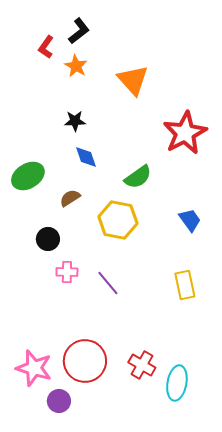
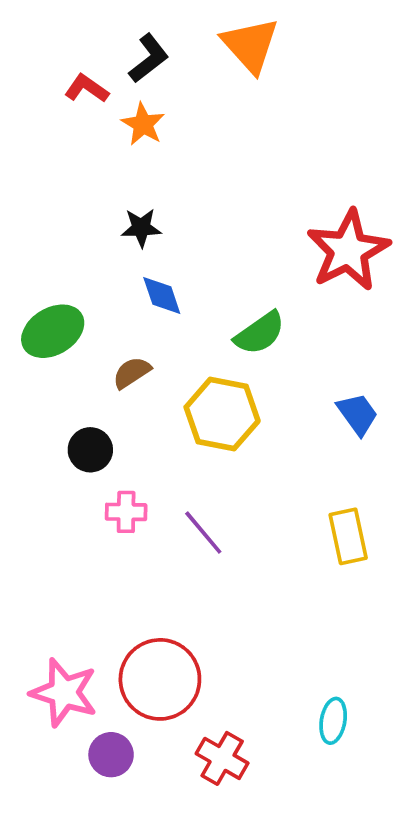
red L-shape: (46, 47) -> (87, 88), turned 90
orange triangle: (133, 80) -> (250, 45), moved
red cross: (142, 365) -> (222, 758), moved
cyan ellipse: (177, 383) -> (333, 721), size x0.7

